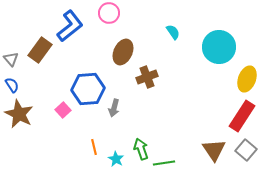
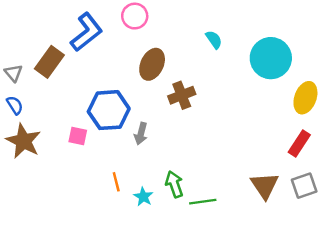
pink square: (63, 110) -> (78, 136), turned -35
red rectangle: (242, 116) -> (299, 143), size x0.7
gray square: (246, 150) -> (304, 186), turned 30

